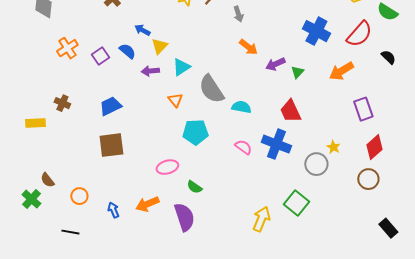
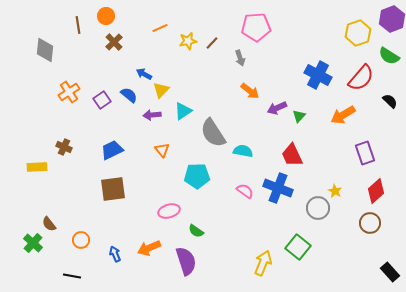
orange triangle: (175, 100) -> (162, 150), moved

